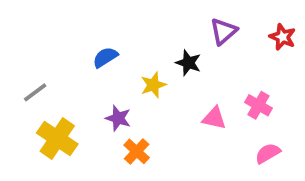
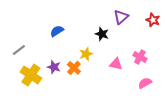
yellow star: (153, 85) -> (86, 54), moved
purple star: (118, 118) -> (54, 67), moved
orange cross: (137, 151) -> (74, 68), moved

